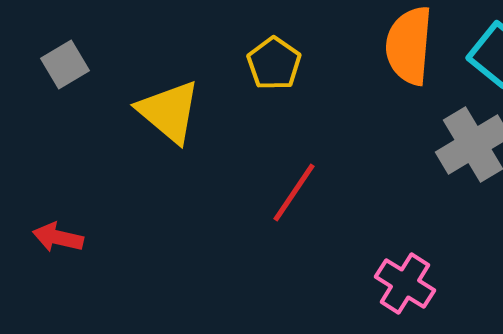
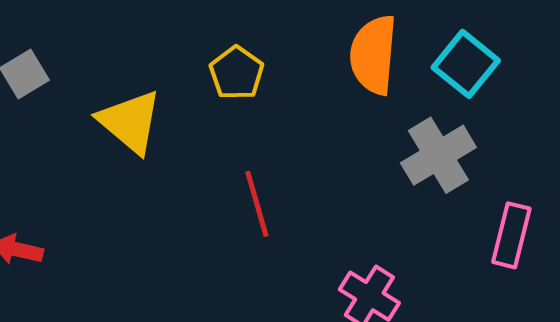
red line: (294, 192) -> (257, 204), turned -50

